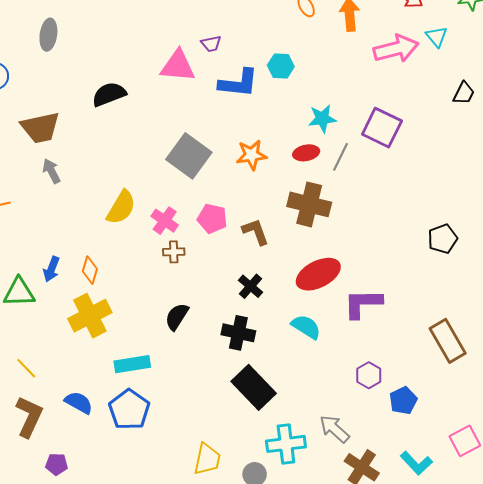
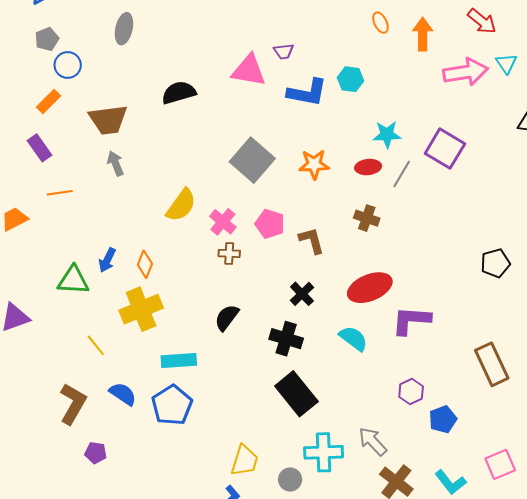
brown cross: (309, 204) -> (367, 218), size x0.6
yellow line: (26, 368) -> (96, 345), moved

